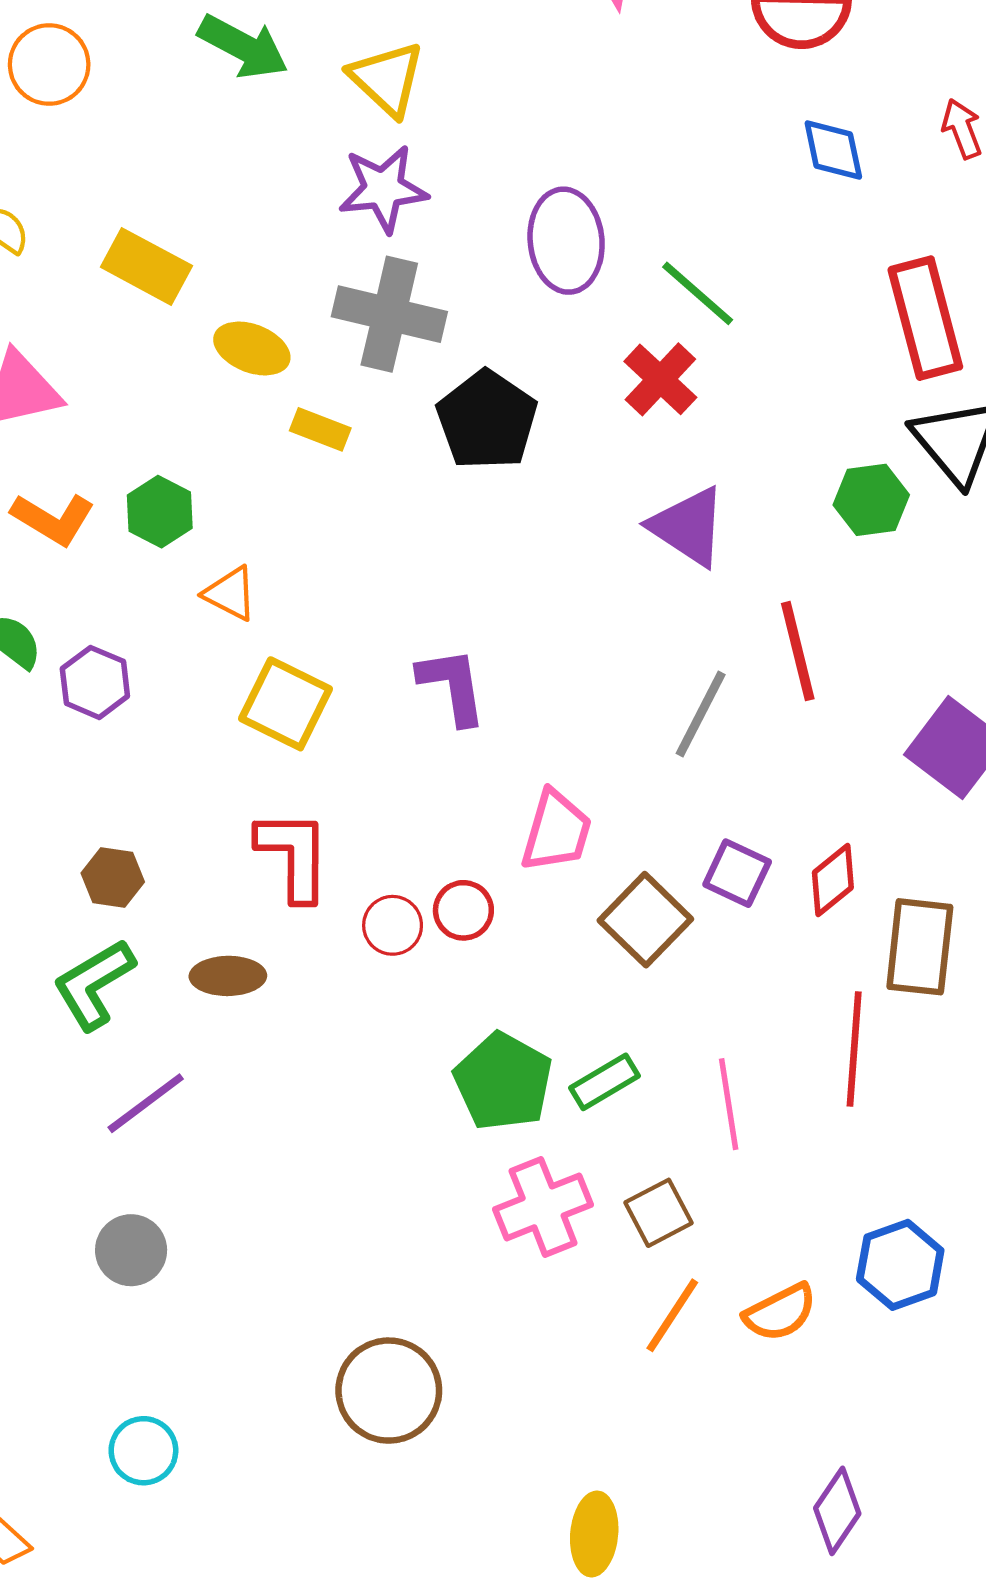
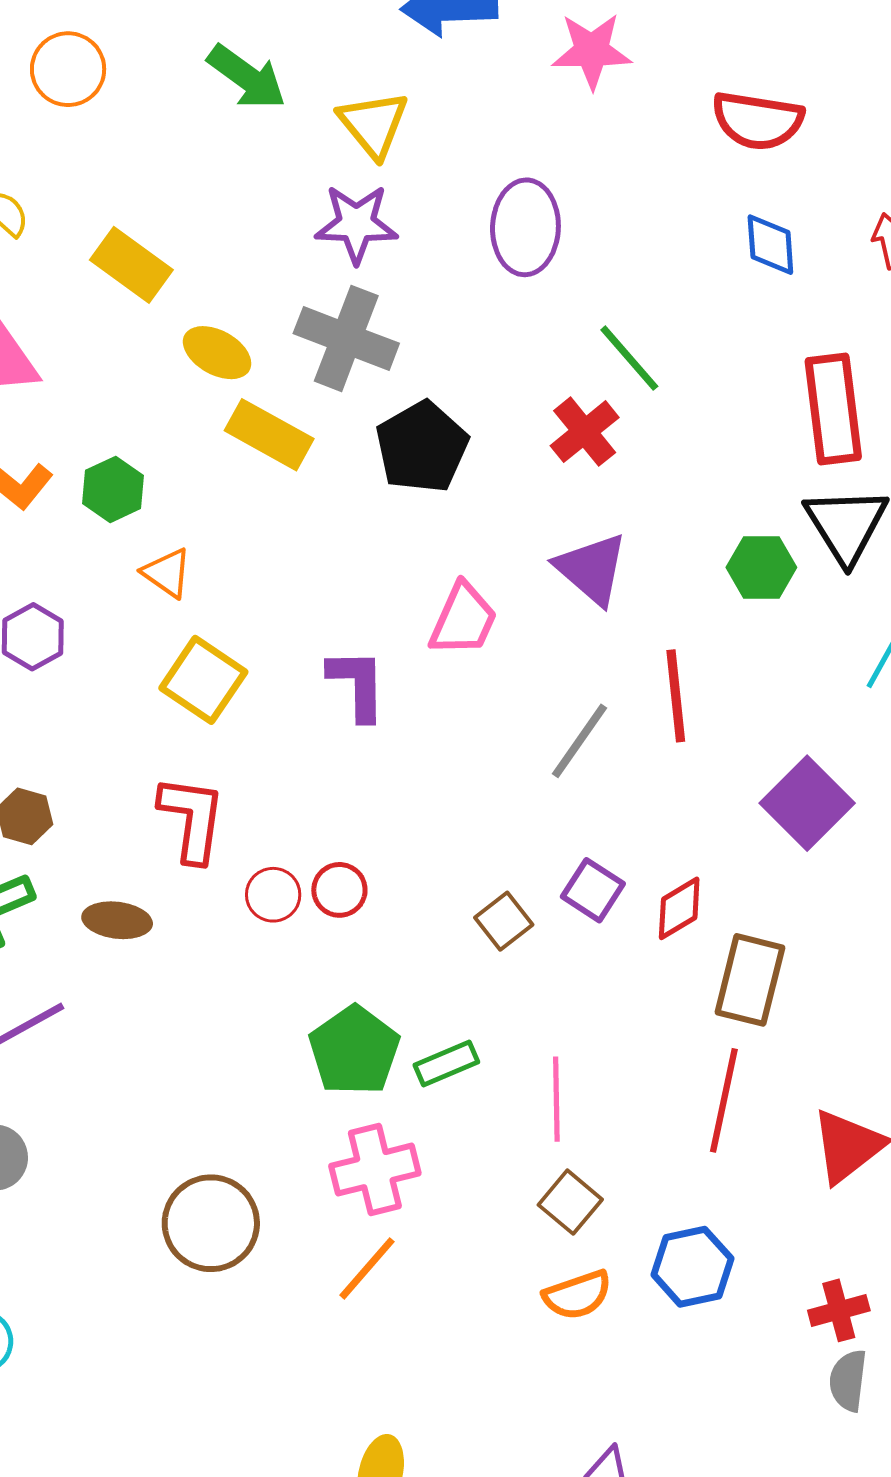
purple ellipse: (566, 241) -> (525, 227), moved
yellow rectangle: (320, 429) -> (269, 435), size x1.6
pink trapezoid: (556, 831) -> (463, 620), moved
brown square: (645, 920) -> (504, 921), size x0.7
red line: (854, 1049) -> (724, 1100), moved
brown square: (659, 1213) -> (570, 1202), moved, turned -30
orange line: (672, 1315) -> (367, 1268), moved
brown circle: (389, 1391) -> (211, 1223), moved

